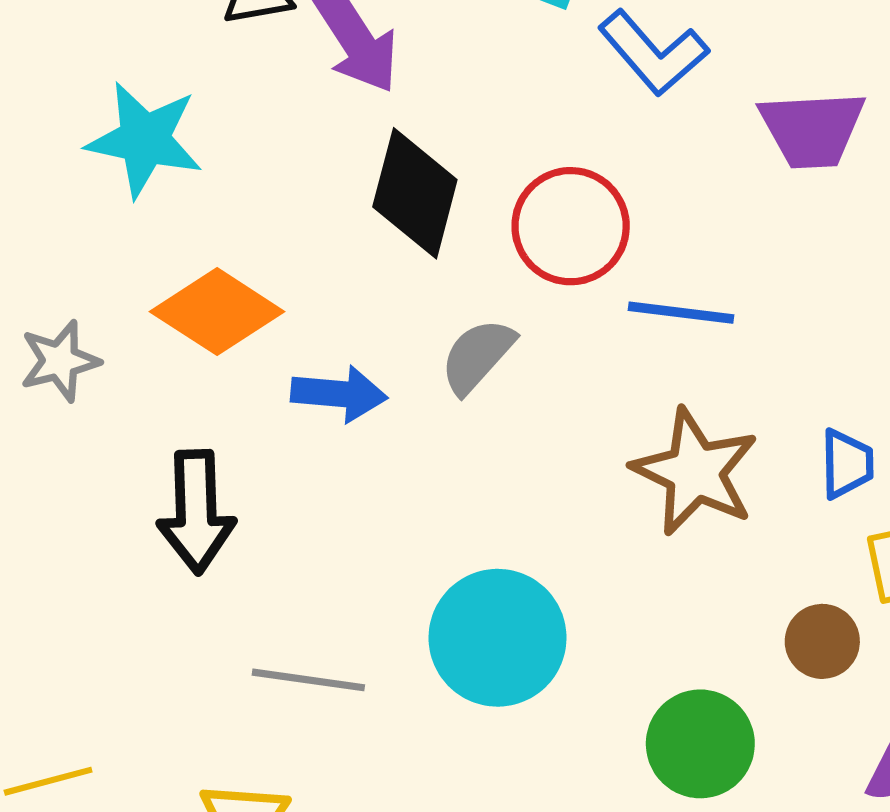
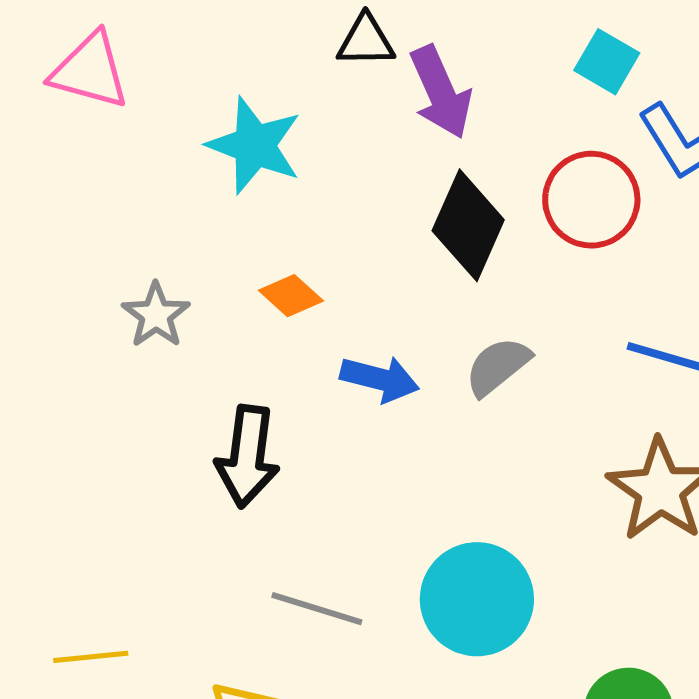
red circle: (571, 226) -> (591, 200), moved
orange diamond: (217, 312) -> (291, 296), size x0.6
gray star: (60, 361) -> (156, 315), turned -30

